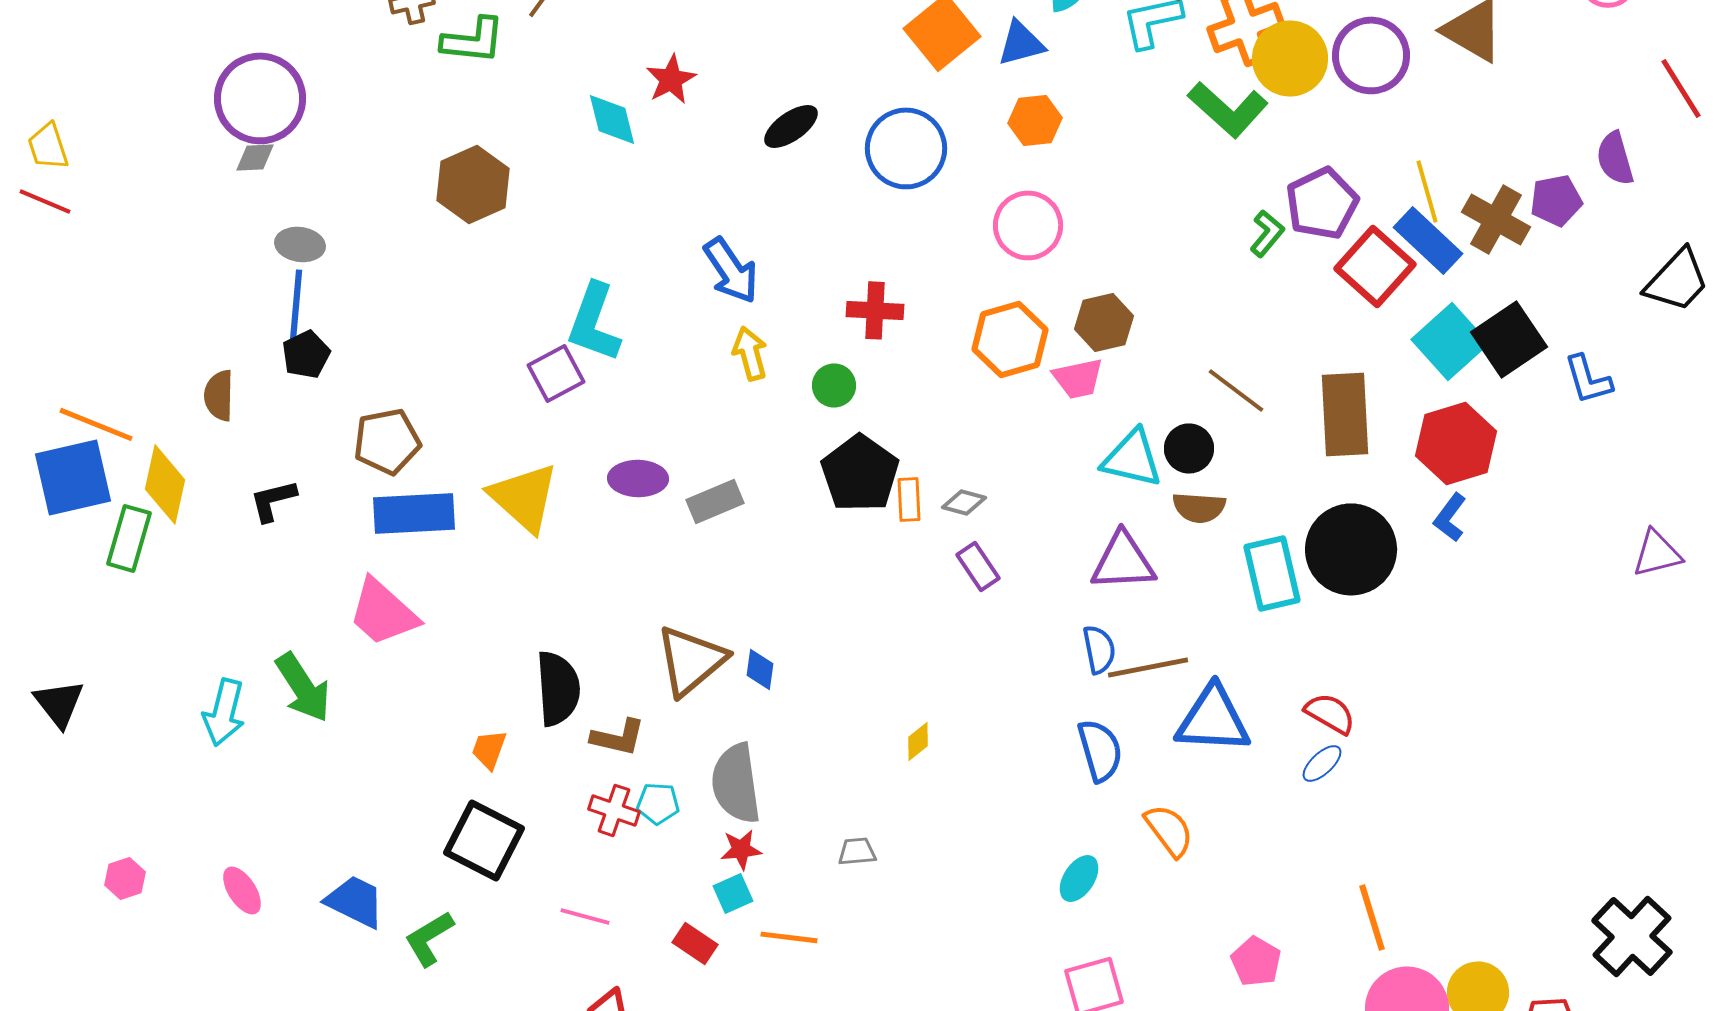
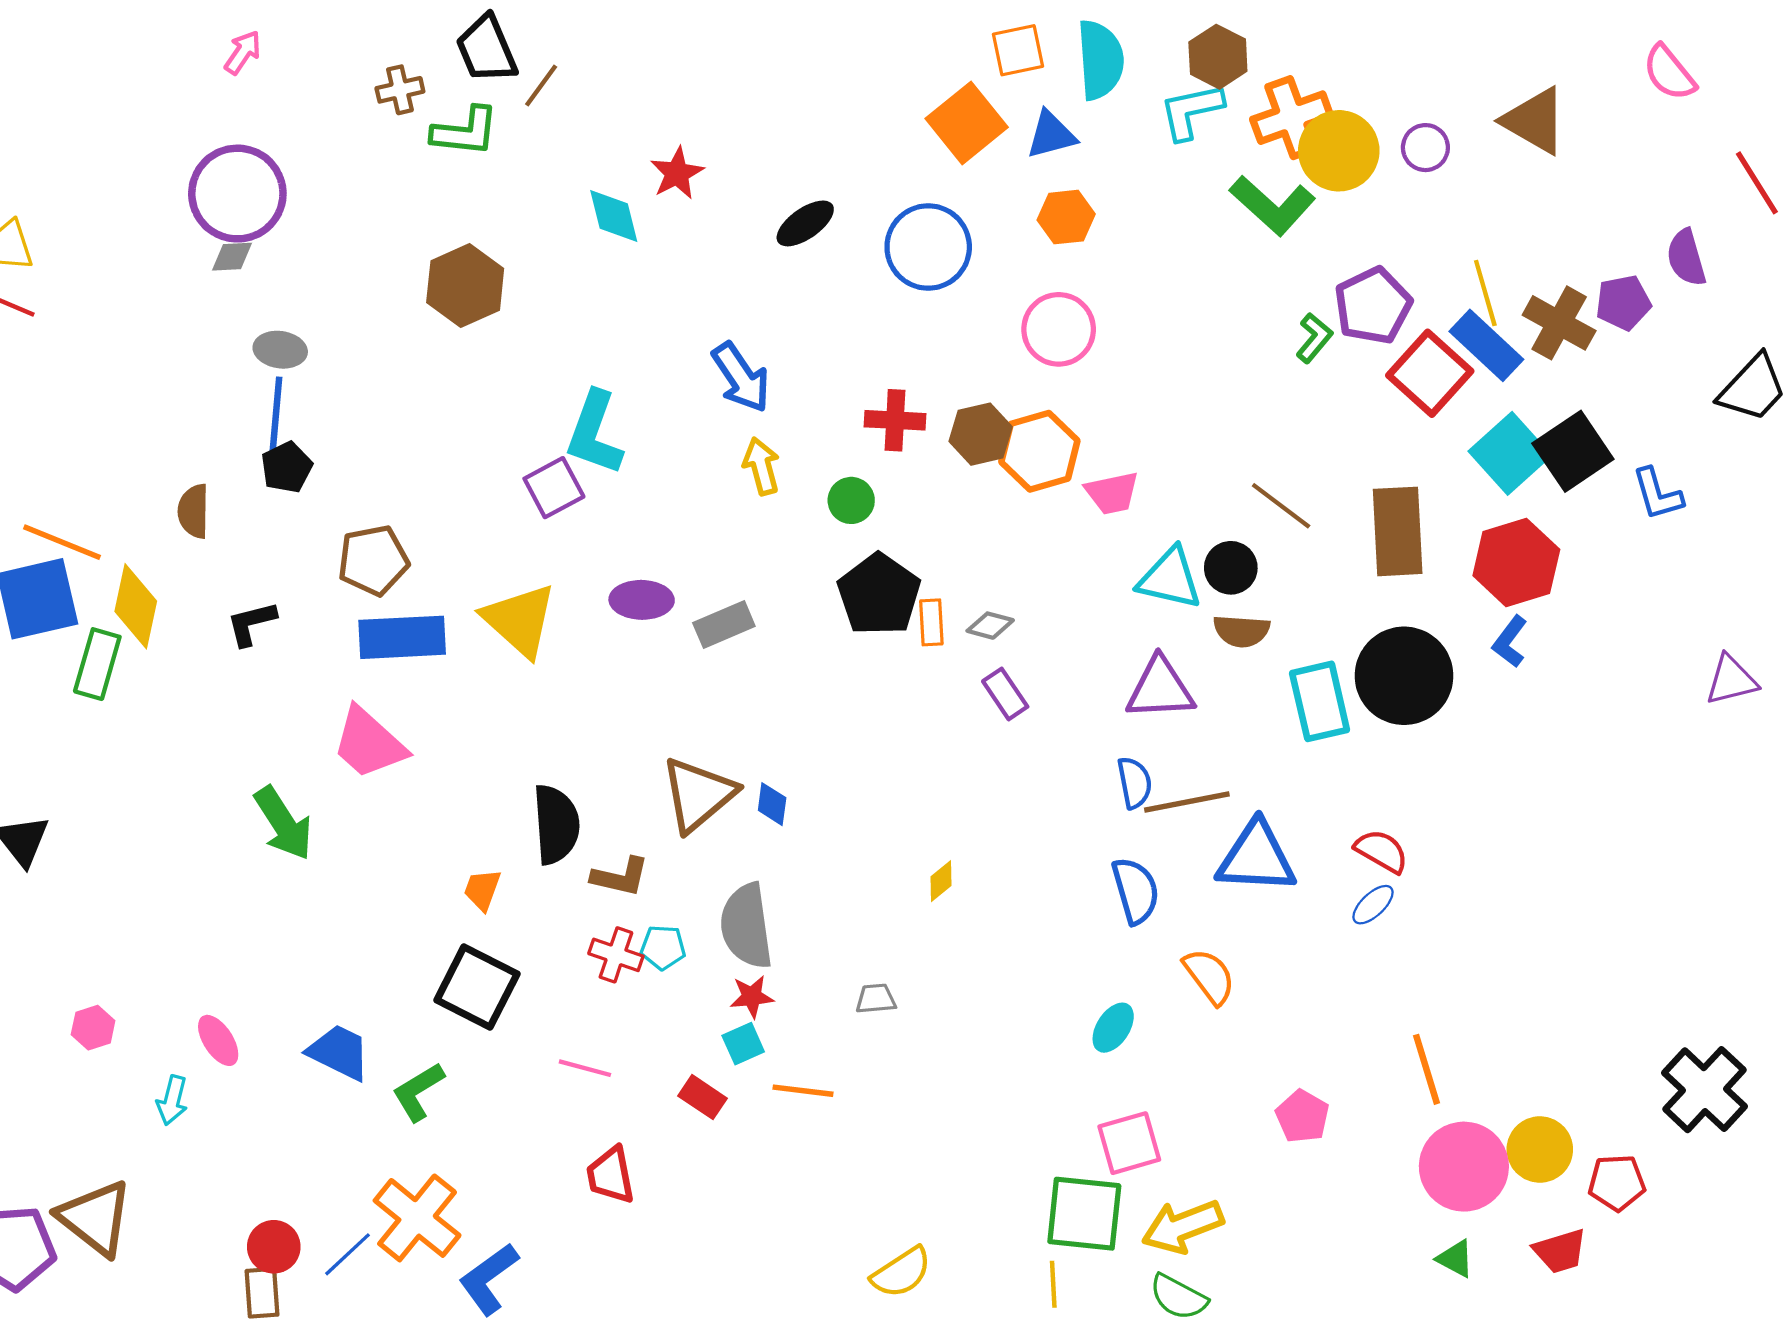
purple circle: (1371, 55) -> (1425, 148), size x0.6
brown hexagon: (1104, 322) -> (981, 434), moved
cyan arrow: (224, 712) -> (172, 1100), moved, size x0.7

